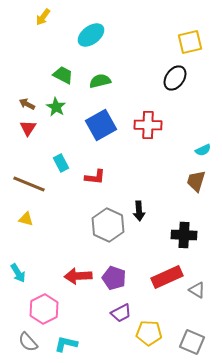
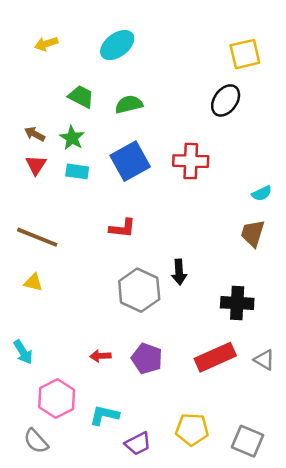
yellow arrow: (43, 17) -> (46, 44), moved, turned 36
cyan rectangle: (61, 163) -> (77, 171), moved, turned -54
red arrow: (78, 276) -> (100, 356), size x0.6
gray triangle: (197, 290) -> (264, 360), moved
purple trapezoid: (121, 313) -> (138, 444), moved
cyan L-shape: (66, 344) -> (104, 415), moved

